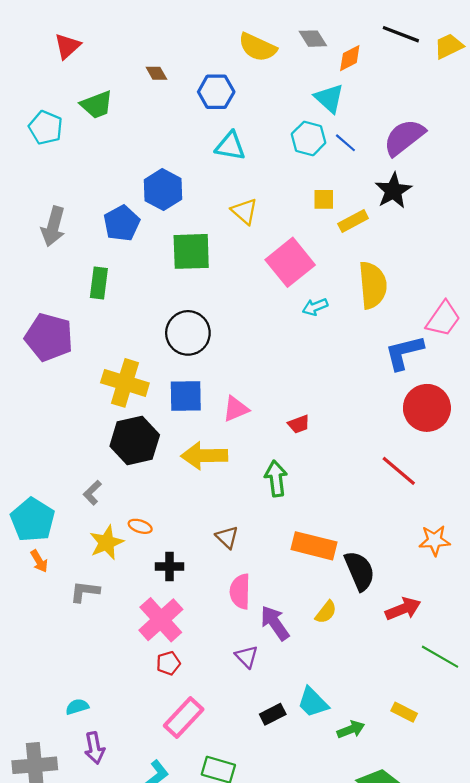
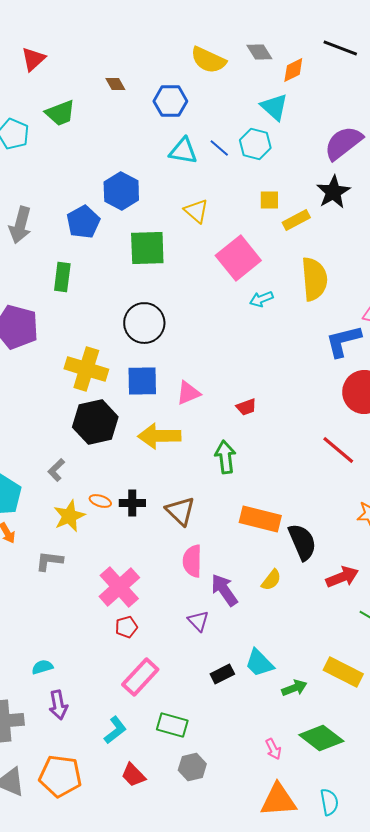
blue line: (345, 143) -> (219, 148), moved
brown triangle: (227, 537) -> (180, 511), size x1.4
black cross: (169, 567) -> (132, 503), moved
yellow rectangle: (404, 712) -> (343, 672), size x1.6

